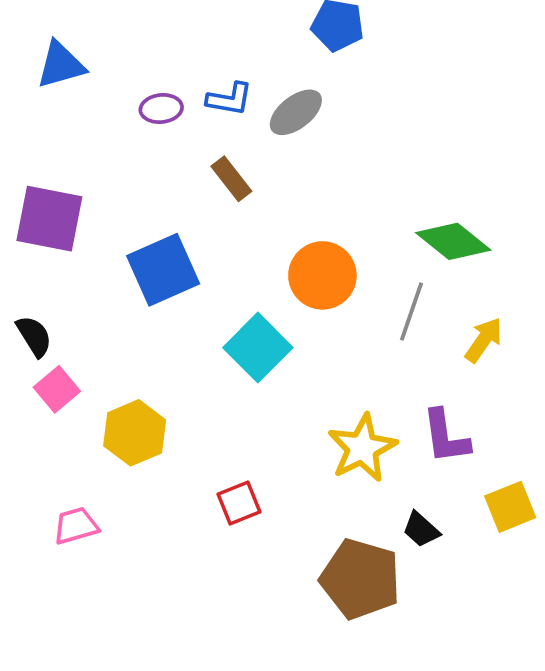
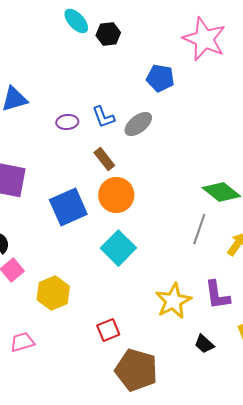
blue L-shape: (229, 99) -> (103, 117), turned 60
orange circle: (322, 275) -> (116, 195), moved
brown pentagon: (360, 579) -> (136, 370), moved

